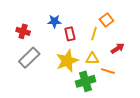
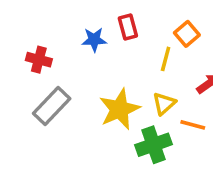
red rectangle: (70, 34) -> (128, 27), moved
yellow triangle: (92, 59) -> (164, 104), turned -40

